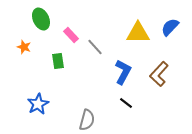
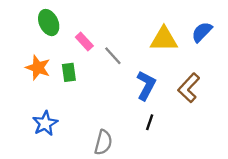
orange star: (24, 47) -> (38, 68), moved, size x1.5
black line: (126, 103) -> (150, 122), turned 72

